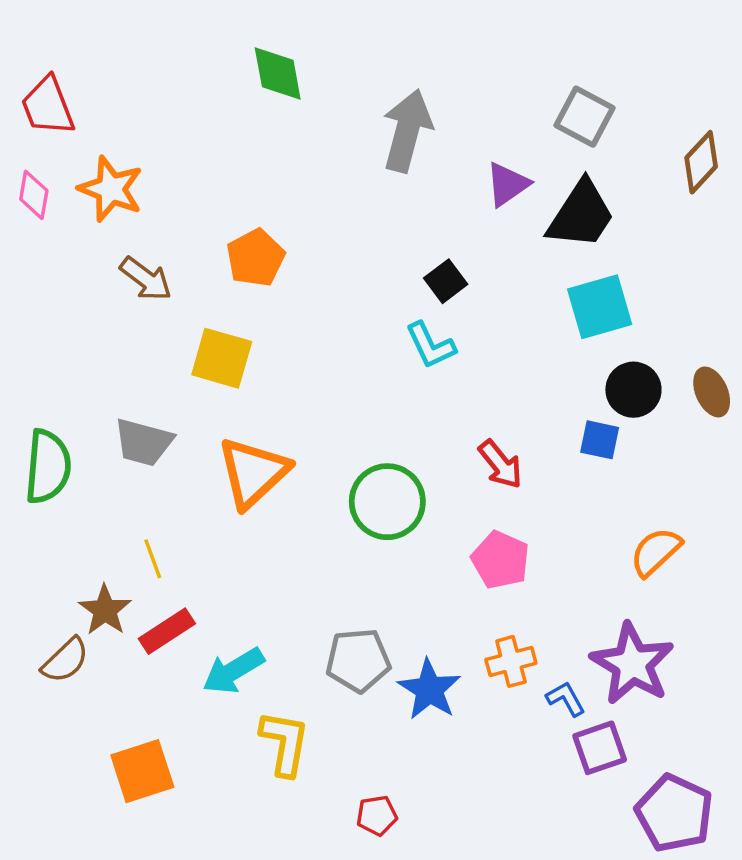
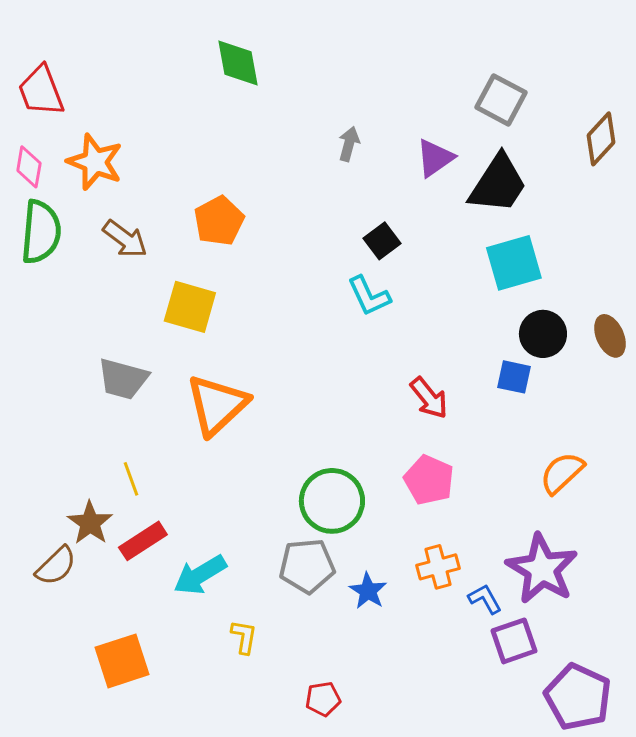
gray arrow: (407, 131) -> (349, 144), moved, size x0.5
green semicircle: (48, 467) -> (41, 232), moved
green circle: (387, 502) -> (332, 501), moved
blue star: (429, 689) -> (368, 591), size x0.7
yellow L-shape: (285, 743) -> (244, 637), size x0.6

